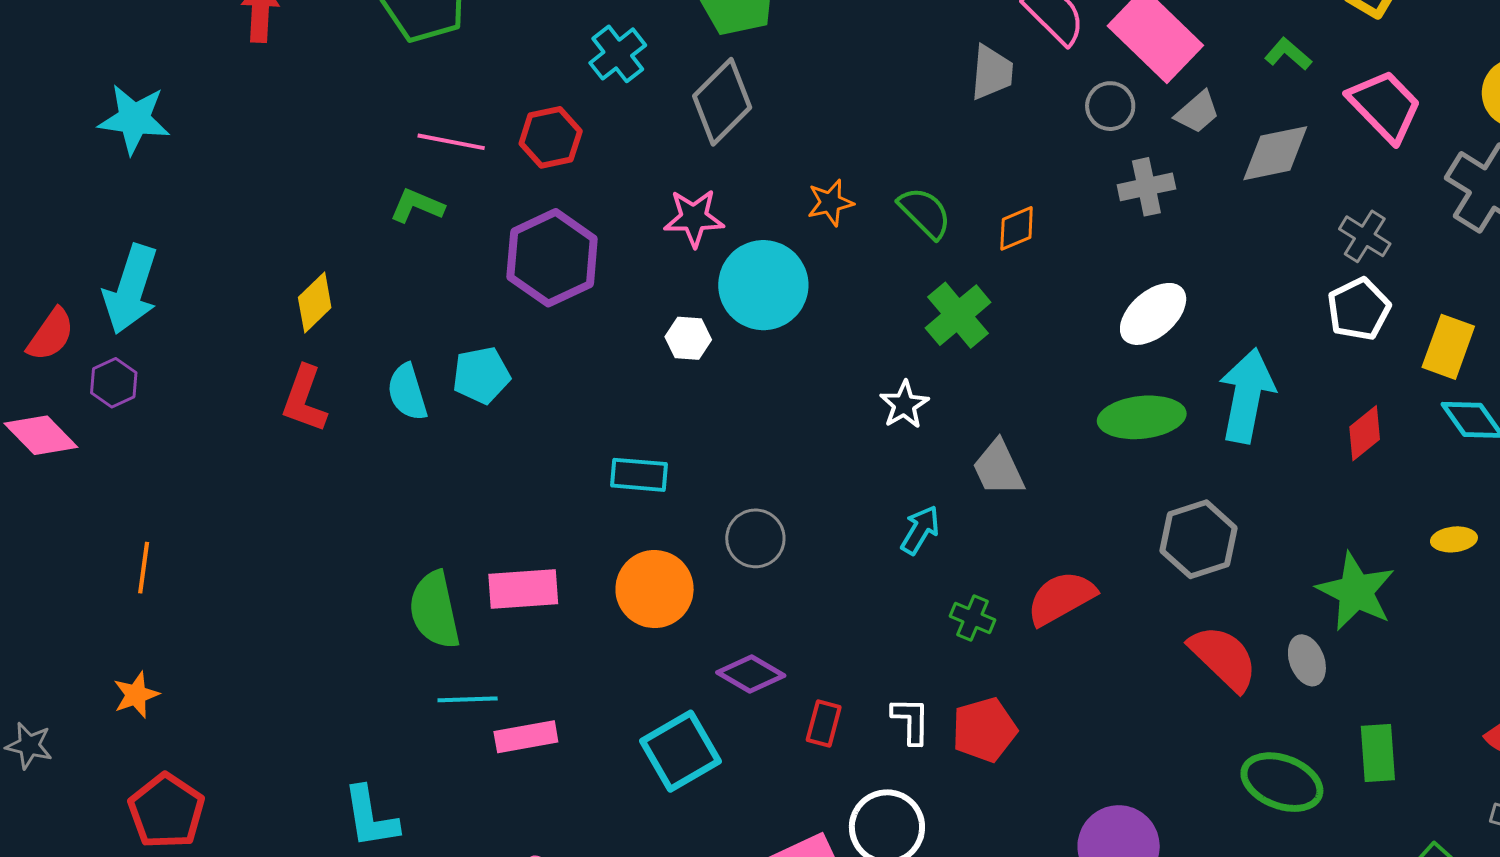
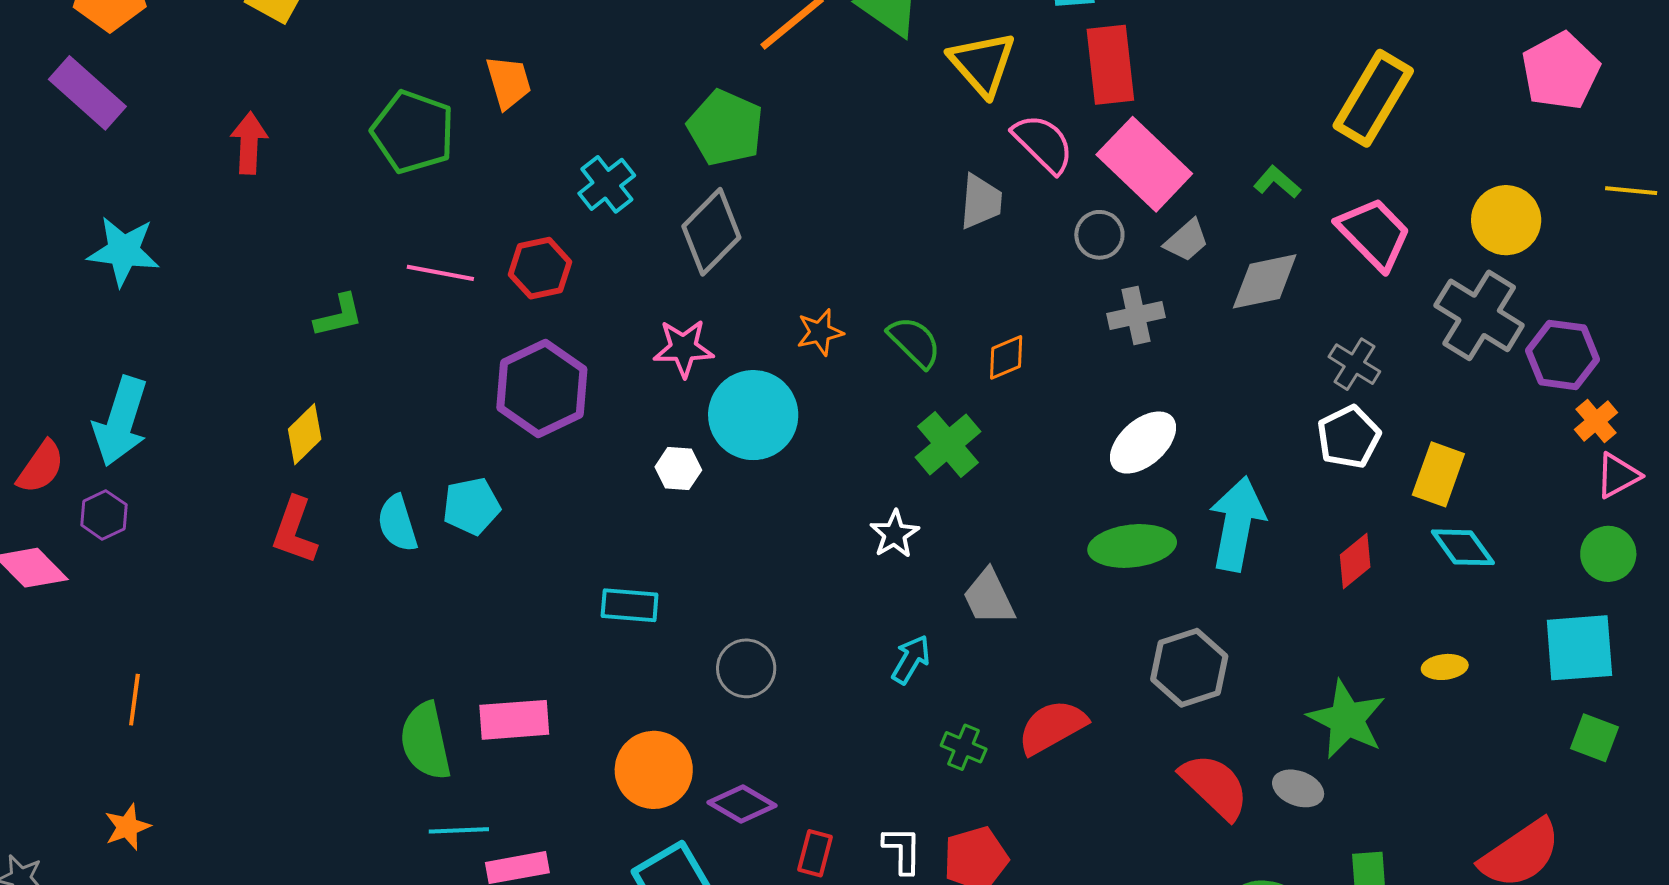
green L-shape: (417, 206) -> (339, 316), moved, turned 144
orange circle: (655, 589) -> (654, 770), moved
gray ellipse: (1307, 660) -> (1298, 788), turned -48

